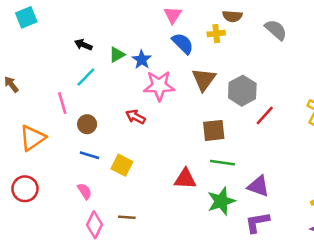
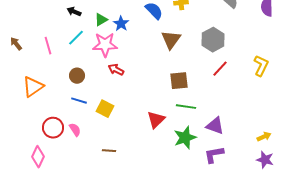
pink star: (159, 86) -> (105, 45), moved
gray hexagon: (242, 91) -> (213, 40), moved
pink line: (62, 103) -> (48, 46), moved
red triangle: (185, 179) -> (156, 120), turned -48
red circle: (25, 189) -> (53, 128), moved
pink diamond: (95, 225) -> (38, 157), moved

